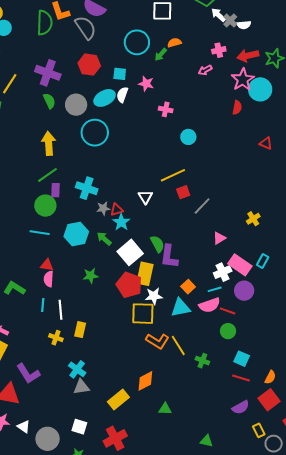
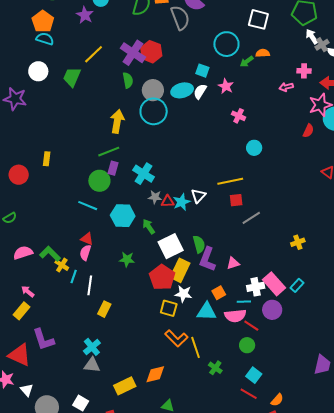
red hexagon: (89, 65) -> (151, 52), moved
cyan circle: (95, 133) -> (154, 111), moved
cyan star: (121, 222) -> (182, 202), moved
pink triangle: (219, 238) -> (233, 263), moved
yellow square: (143, 314) -> (169, 308), size x0.7
yellow cross: (56, 338) -> (62, 265), moved

